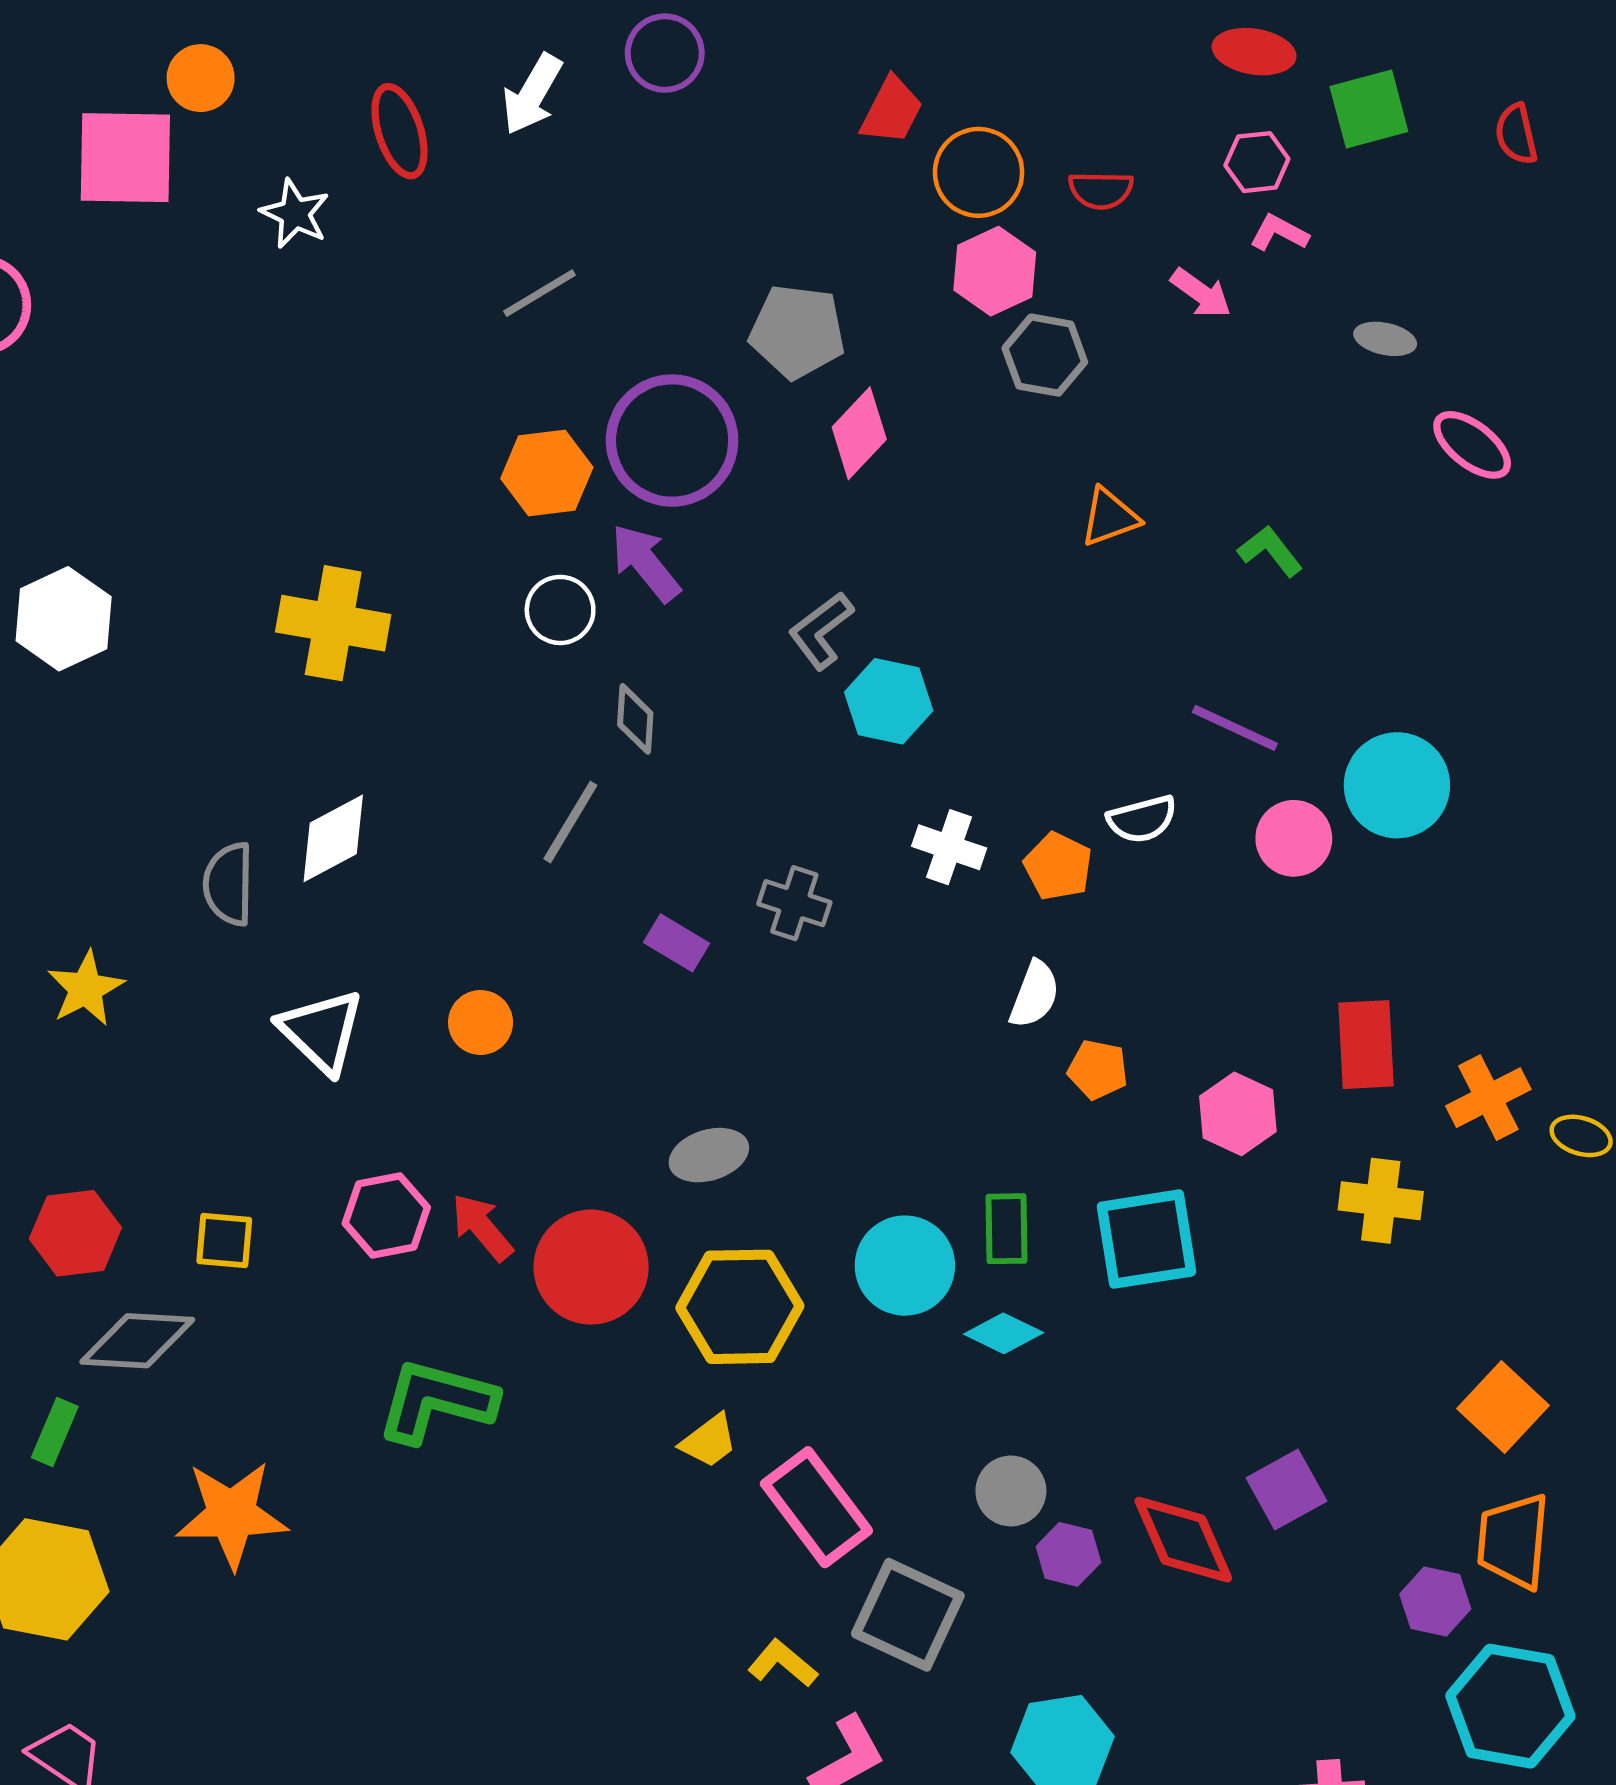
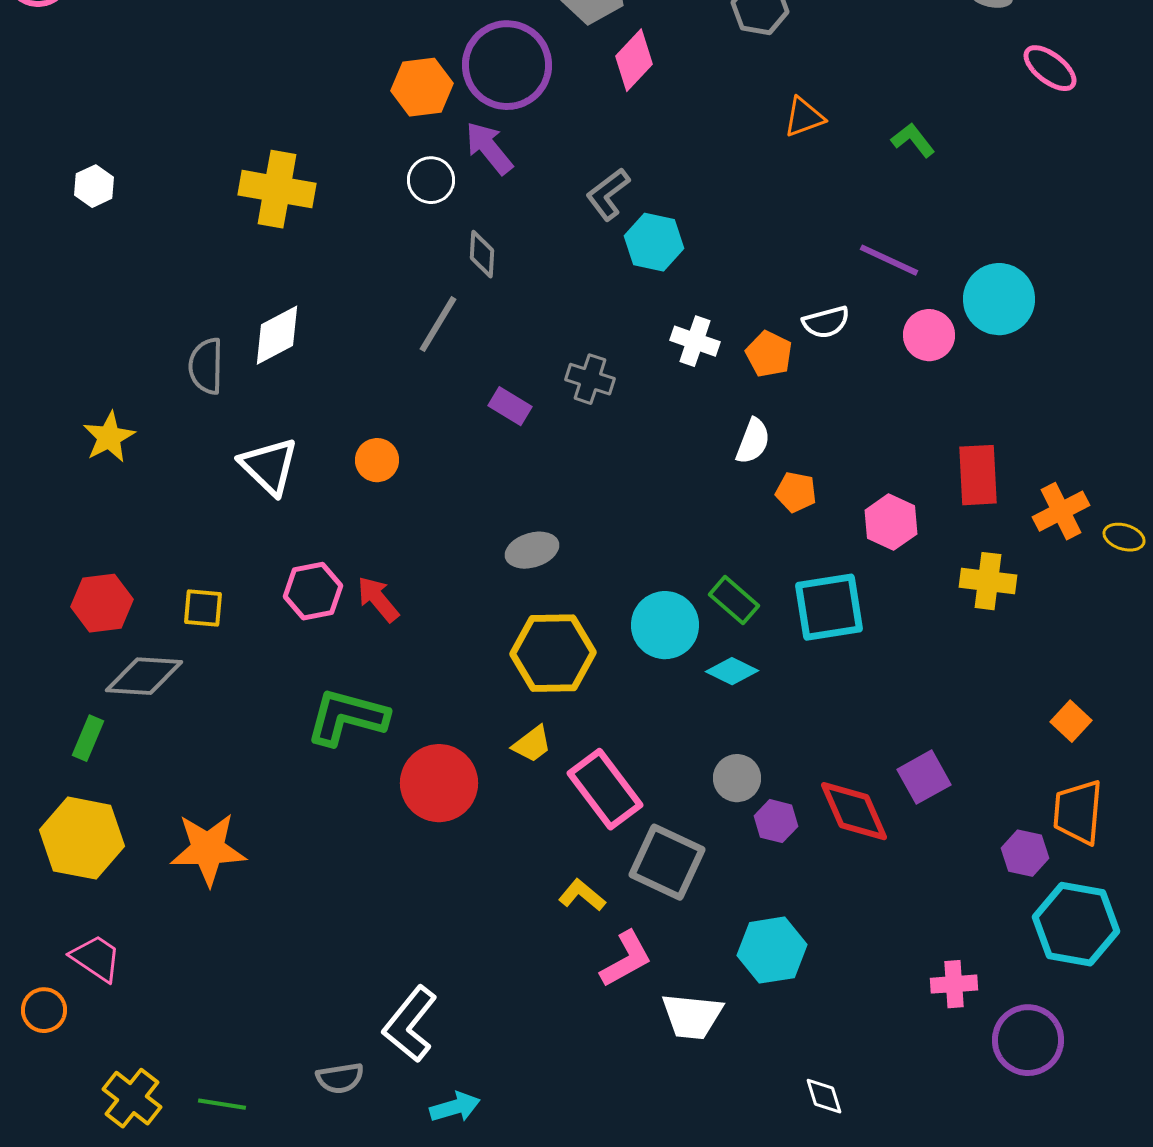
white hexagon: (64, 619) -> (94, 186), size x0.6
green rectangle: (1007, 1229) -> (734, 600), turned -48
red circle: (591, 1267) -> (439, 783), moved
orange square: (1503, 1407) -> (1071, 721), size x0.7
orange star: (232, 1515) -> (208, 849), moved

